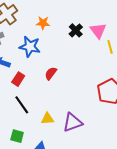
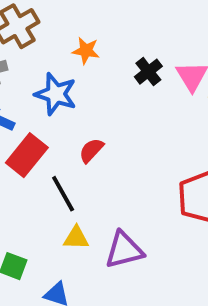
red rectangle: (18, 79) -> (27, 155), size x1.5
black line: (22, 105) -> (63, 194), moved

